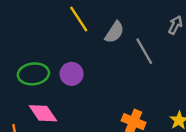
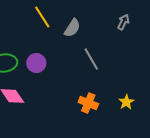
gray line: (144, 51) -> (91, 59), moved

